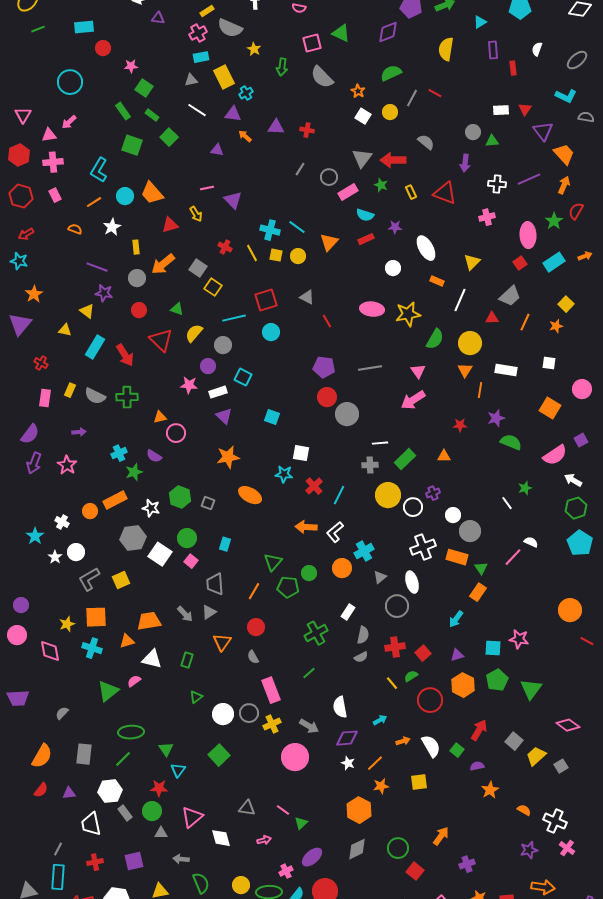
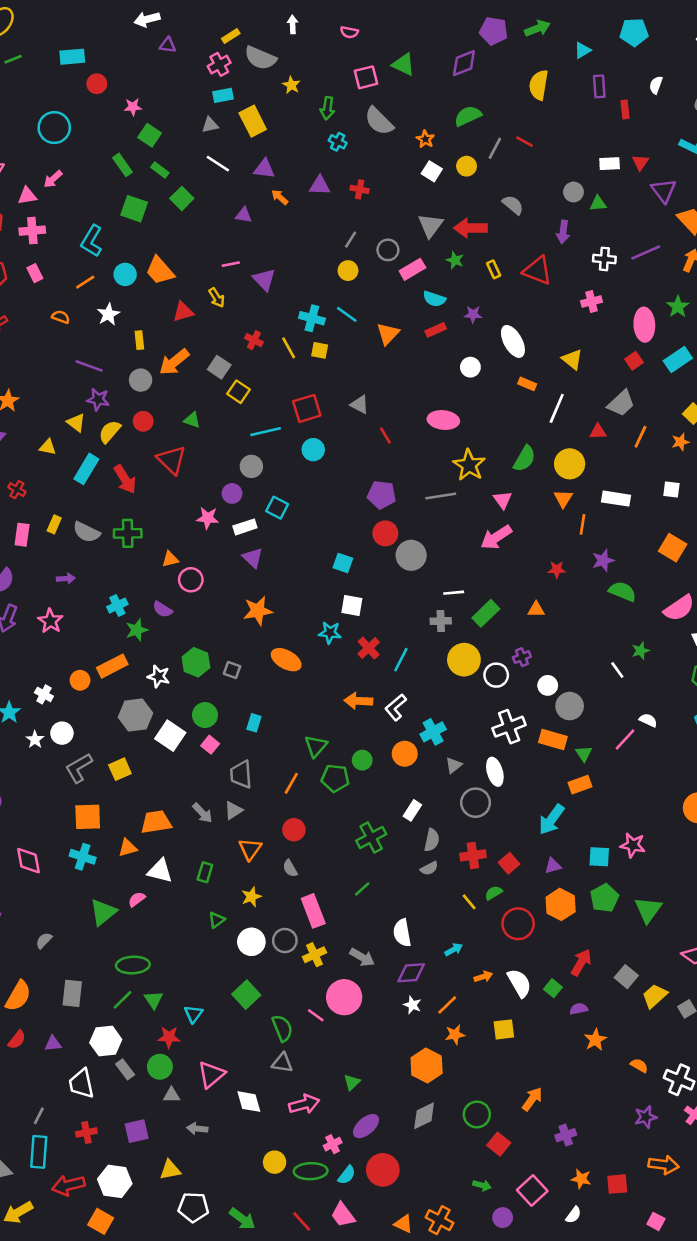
cyan cross: (246, 93) -> (338, 142), moved, turned -32
yellow circle: (298, 256) -> (348, 271), moved
yellow triangle: (472, 262) -> (572, 359), turned -36
yellow star: (408, 314) -> (469, 465), moved, turned -30
yellow semicircle: (194, 333) -> (110, 432), moved
cyan square: (272, 417) -> (343, 563), moved
orange rectangle: (478, 592) -> (580, 785), turned 36
cyan arrow: (456, 619) -> (552, 819), size x1.4
yellow star: (67, 624) -> (251, 897), moved
green triangle: (166, 749) -> (153, 1000), moved
pink line: (283, 810) -> (316, 1015), moved
pink arrow: (264, 840) -> (304, 1104), size x1.6
green semicircle: (201, 883) -> (282, 1028), moved

